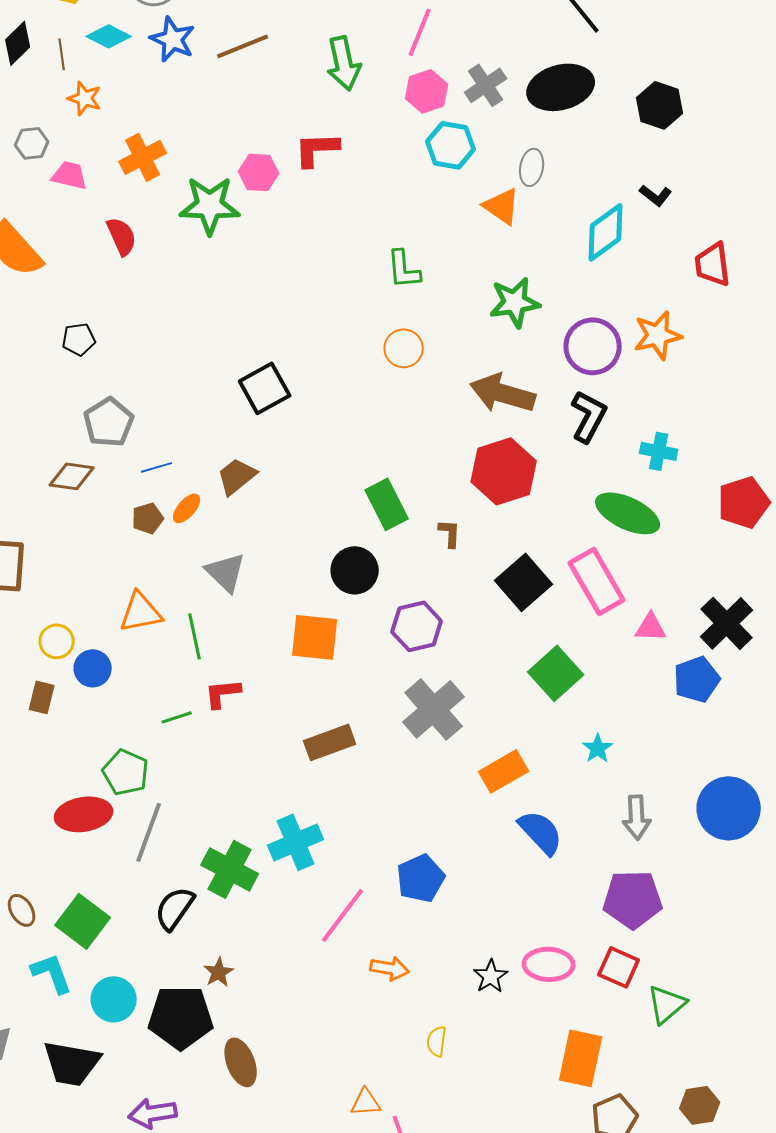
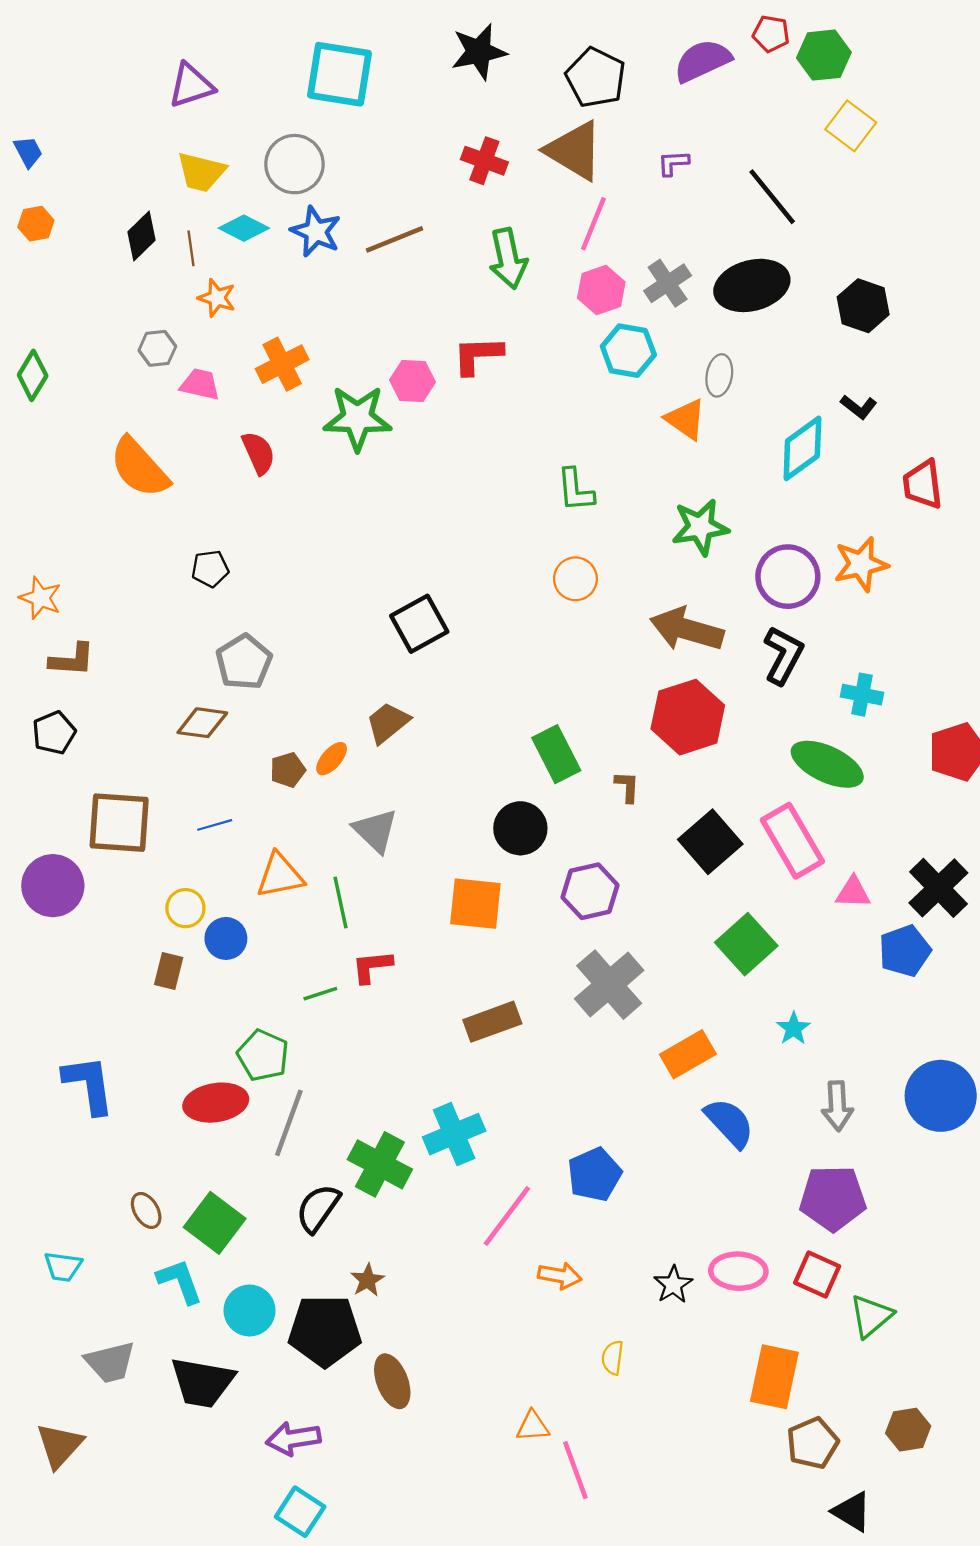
blue line: (157, 467) -> (215, 825), moved

